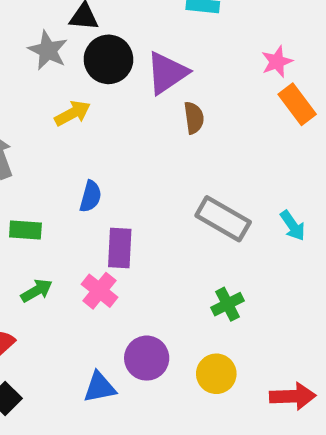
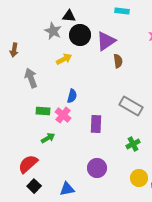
purple rectangle: (120, 248) -> (96, 124), moved
pink cross: (100, 291) -> (63, 115), moved
yellow circle: (216, 374) -> (139, 178), moved
blue triangle: (100, 387) -> (67, 189), moved

